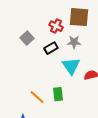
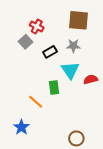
red cross: (56, 26) -> (37, 26), moved
green rectangle: (58, 94) -> (54, 88), moved

